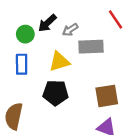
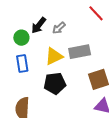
gray rectangle: (91, 47) -> (80, 52), moved

